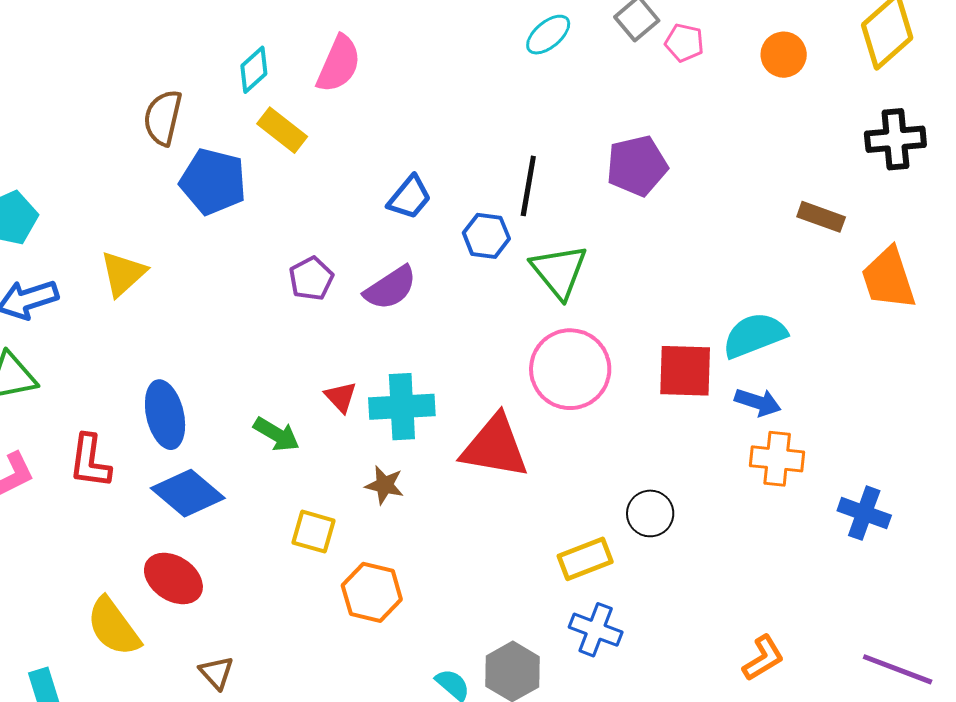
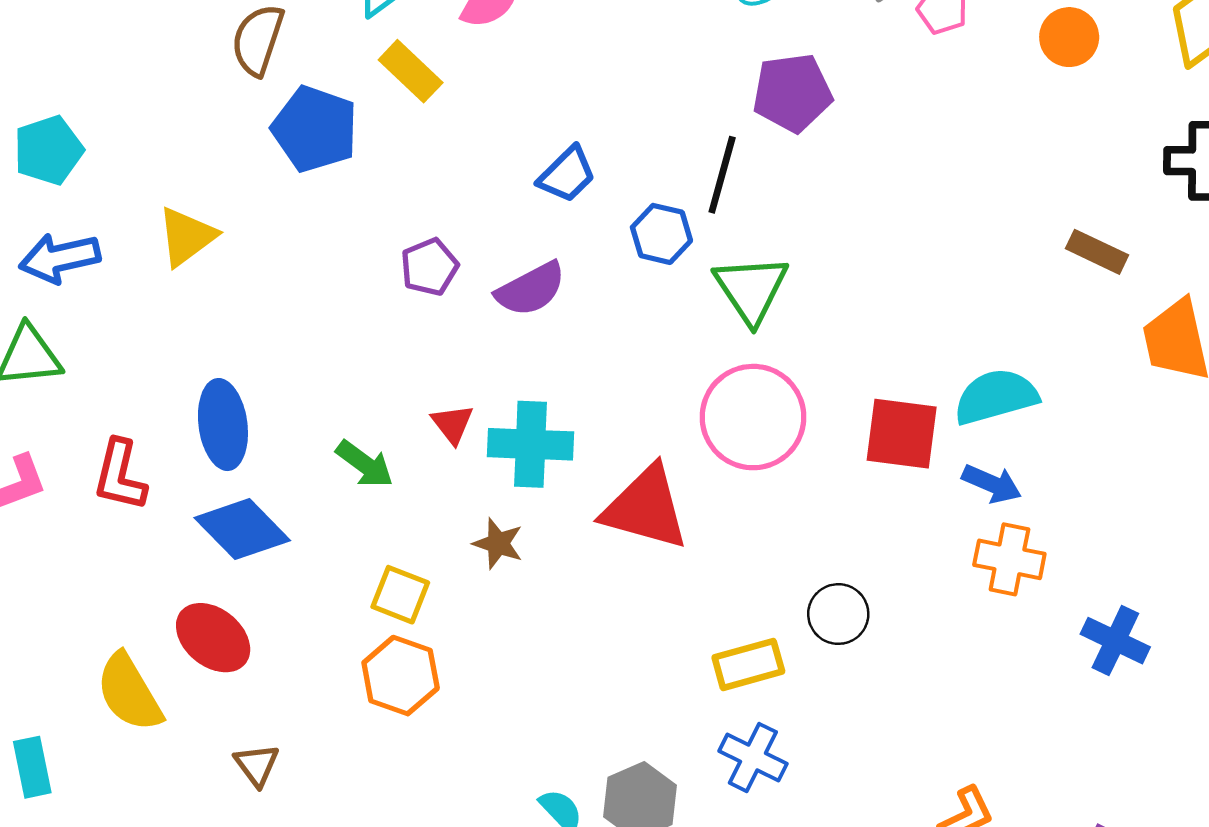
purple pentagon: (637, 166) -> (792, 93), moved
orange hexagon: (372, 592) -> (401, 676), moved

